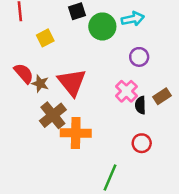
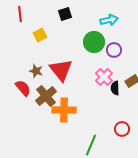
green circle: (102, 26) -> (94, 42), moved
red semicircle: (24, 73) -> (23, 88), moved
red circle: (142, 143) -> (122, 129), moved

